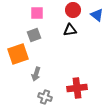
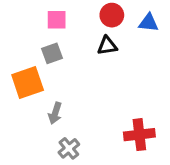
blue triangle: (97, 15) -> (149, 23), turned -32
red cross: (77, 88) -> (139, 135), moved
gray cross: (45, 97) -> (69, 148), turned 32

